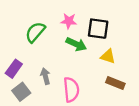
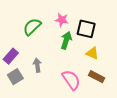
green arrow: (76, 44) -> (66, 40), turned -102
pink semicircle: (71, 90) -> (71, 80), moved, turned -35

